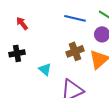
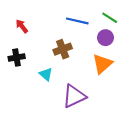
brown cross: (75, 51) -> (63, 49), moved

